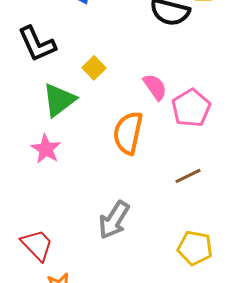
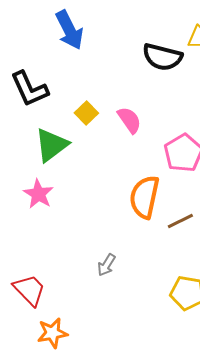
pink semicircle: (155, 87) -> (129, 120), moved
orange semicircle: (128, 133) -> (144, 197), moved
gray arrow: (114, 220) -> (106, 265), size x0.6

